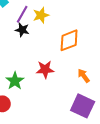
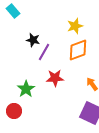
purple line: (22, 14) -> (44, 52), moved
yellow star: (41, 15) -> (75, 26), moved

